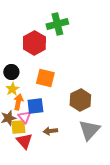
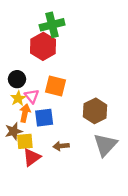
green cross: (57, 24) -> (52, 25), moved
pink triangle: (24, 117) -> (32, 96), moved
red triangle: (24, 141) -> (32, 157), turned 36

